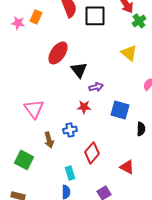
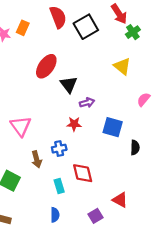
black square: (95, 16) -> (86, 27), turned -30
red diamond: (92, 153) -> (83, 173), turned -55
red triangle: (127, 167) -> (120, 200), moved
cyan rectangle: (70, 173) -> (59, 186), moved

